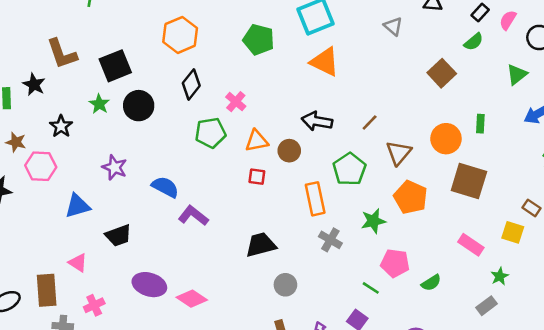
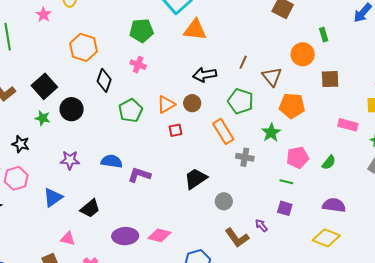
pink cross: (236, 102) -> (138, 65), moved
brown square: (469, 181) -> (330, 79), size x0.7

